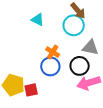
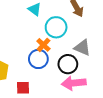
cyan circle: (74, 25) -> (56, 27), moved
red square: (31, 90) -> (23, 88), moved

